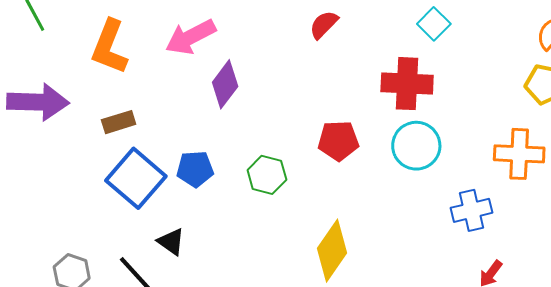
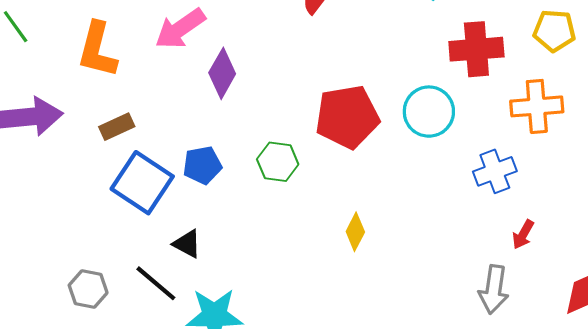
red cross: (407, 84) -> (476, 49), moved
red pentagon: (338, 141) -> (347, 117), size x1.5
yellow diamond: (332, 251) -> (355, 232), size x0.6

